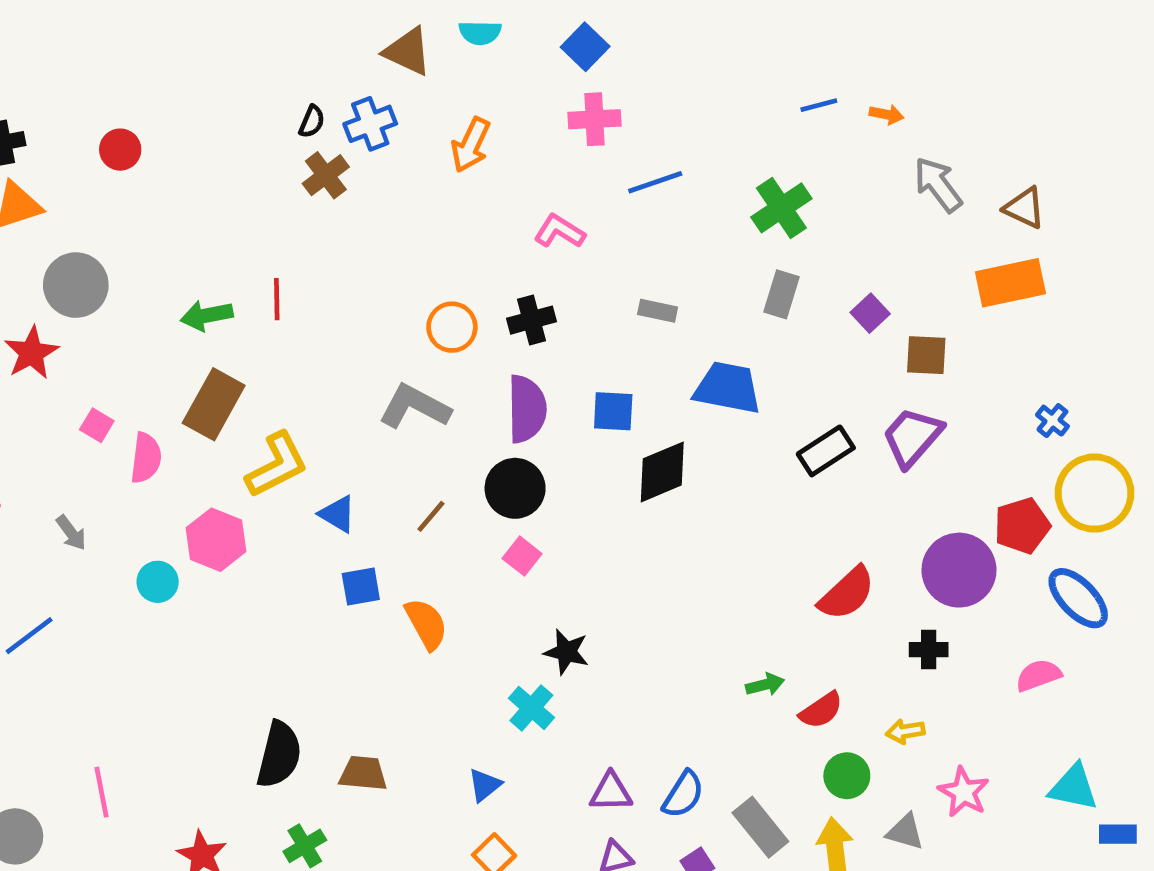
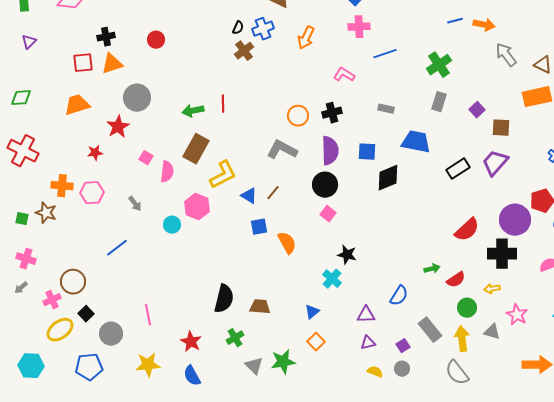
orange arrow: (887, 114) -> (484, 25), size x1.5
brown line: (431, 516) -> (273, 193), moved
black cross: (929, 650) -> (502, 254), size x1.8
blue semicircle: (683, 794) -> (399, 296), moved

